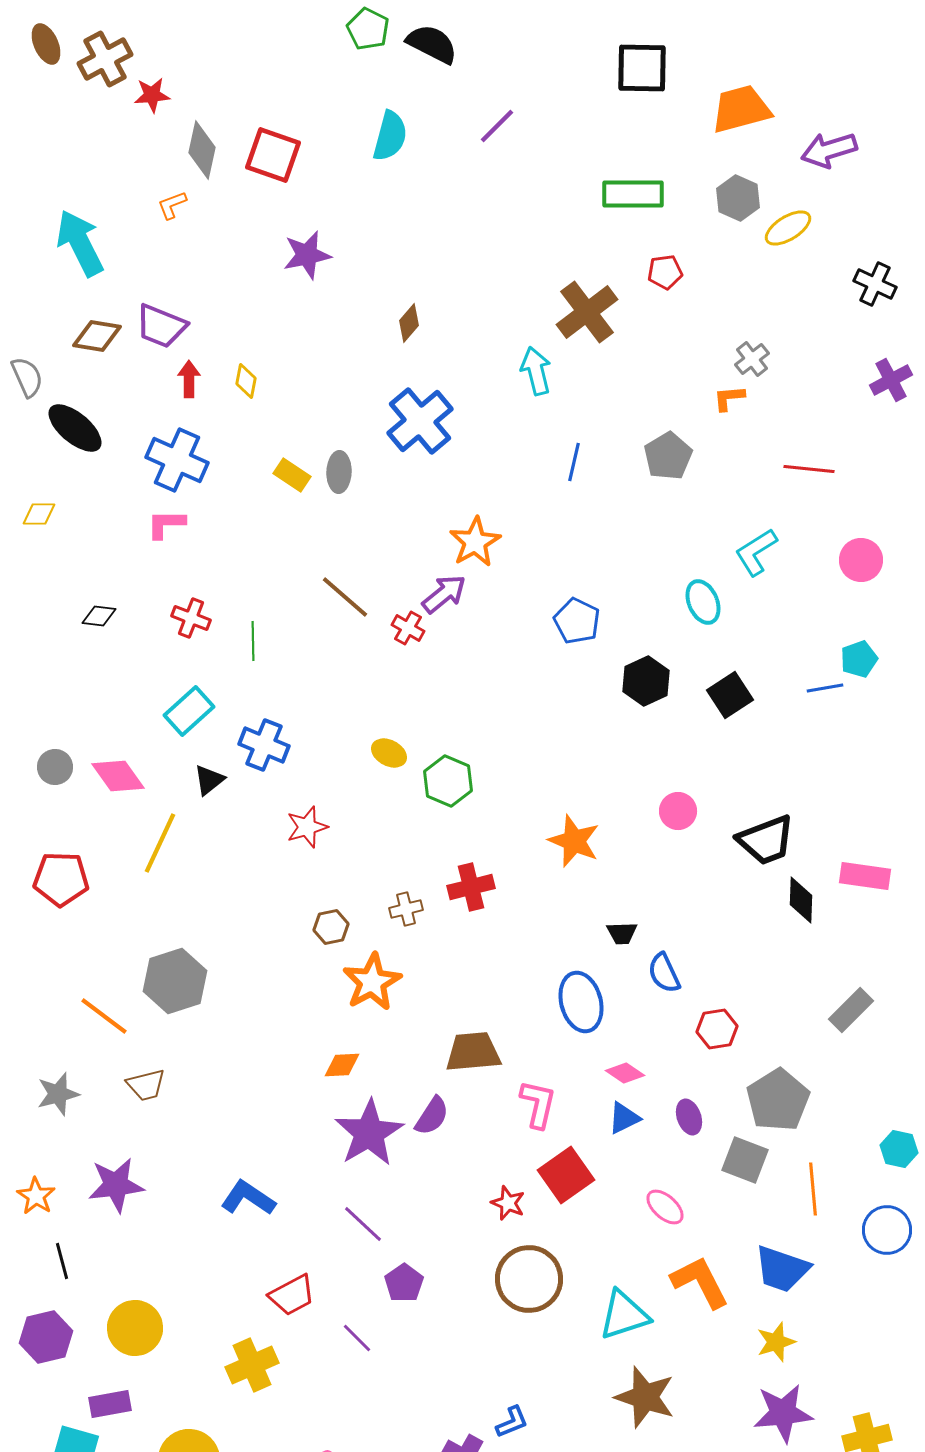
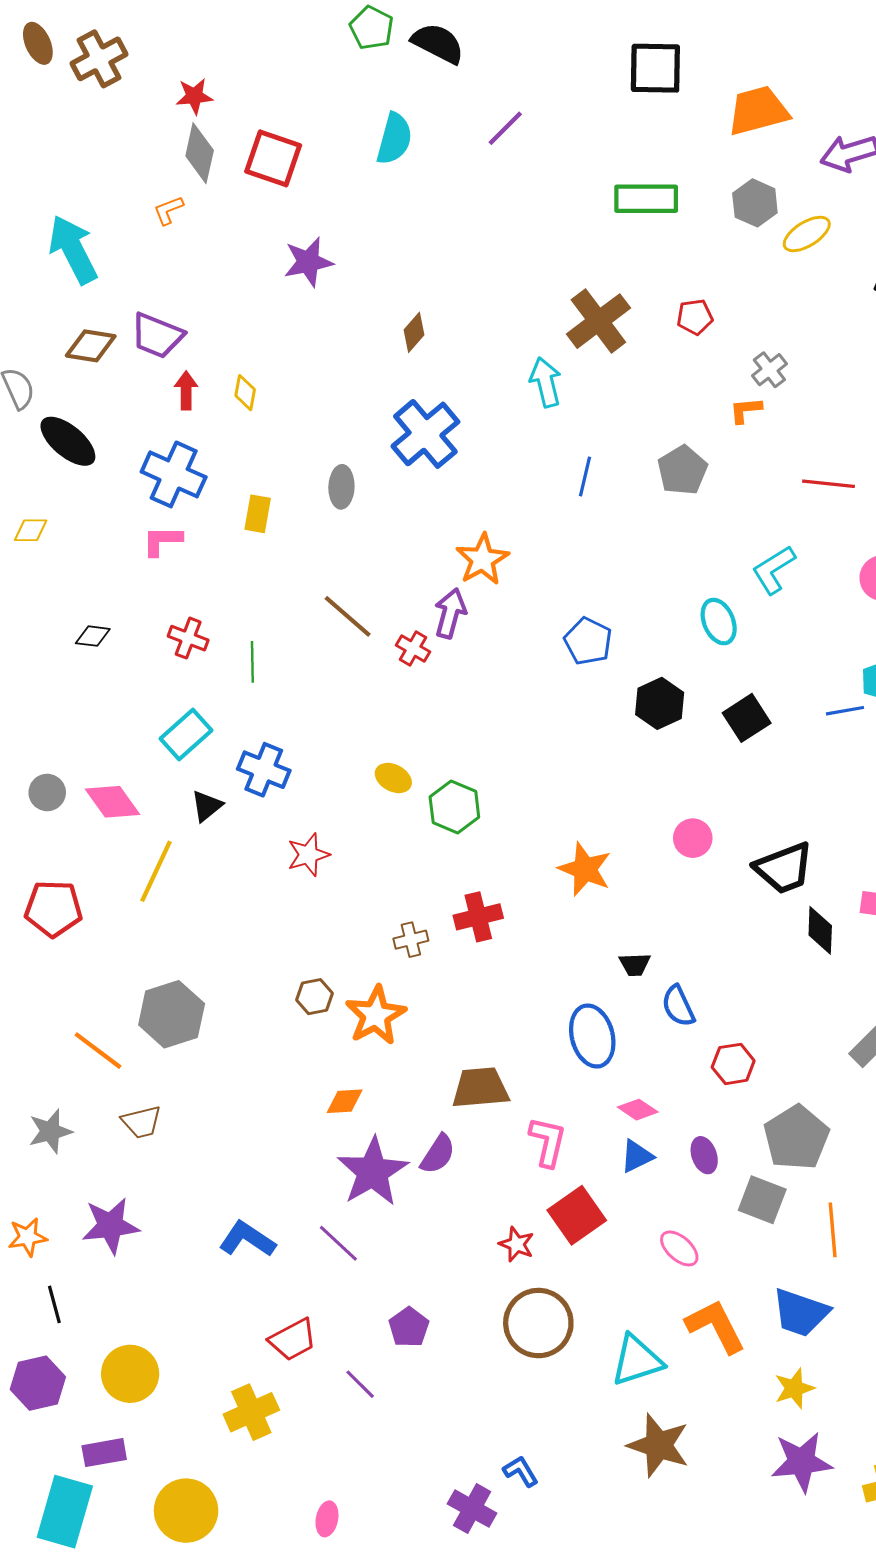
red star: (152, 95) -> (194, 96), moved
red pentagon: (665, 272) -> (695, 317), moved
yellow rectangle: (292, 475) -> (258, 514), moved, turned 66
purple arrow: (444, 594) -> (450, 613), turned -36
brown hexagon: (331, 927) -> (315, 997), moved
orange star: (36, 1196) -> (28, 1237), turned 30
purple line: (363, 1224) -> (338, 1243), moved
blue L-shape: (512, 1422) -> (521, 1471), turned -99

